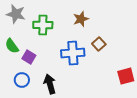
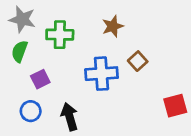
green semicircle: (12, 46) -> (19, 51), moved, turned 56
purple square: (29, 57) -> (40, 79), turned 32

